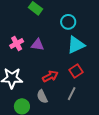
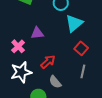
pink cross: (17, 43) -> (18, 46), moved
red arrow: (50, 76) -> (48, 62), moved

